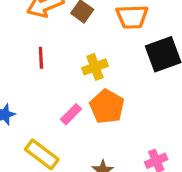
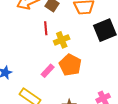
red line: (41, 58) -> (46, 28), moved

